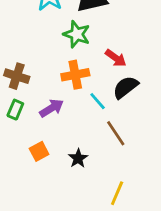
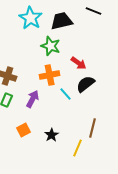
purple arrow: (52, 108) -> (33, 99), turned -30
brown line: (116, 133) -> (93, 128), moved, turned 48
yellow line: (117, 193) -> (78, 148), moved

